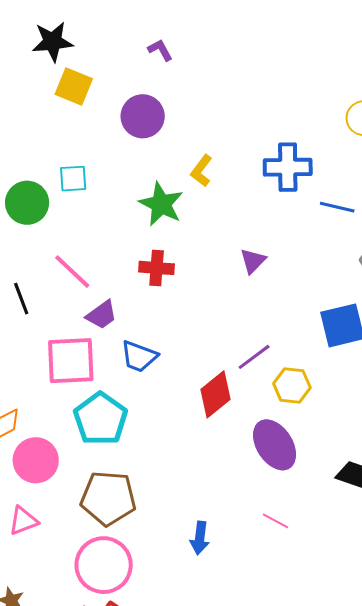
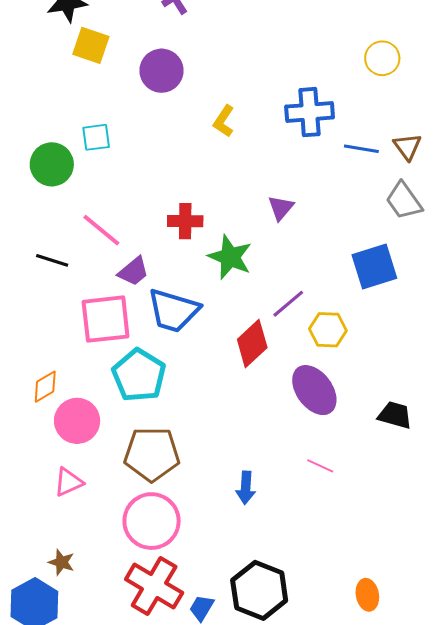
green star: (161, 204) -> (230, 257), moved
black line: (21, 299) -> (52, 260), turned -48
blue trapezoid: (139, 356) -> (173, 310), size x1.4

